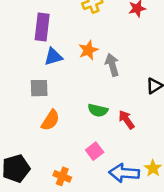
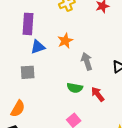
gray arrow: (112, 65) -> (87, 61), moved
orange semicircle: (50, 120) -> (18, 109), moved

